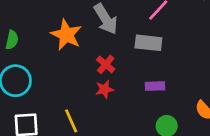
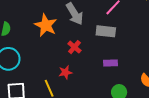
red star: (104, 89) -> (65, 72), moved

